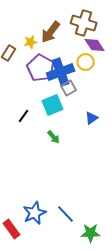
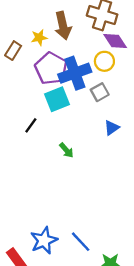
brown arrow: (51, 32) -> (63, 26), turned -50
gray square: (69, 88) -> (100, 92), moved
cyan square: (53, 105) -> (57, 99), moved

